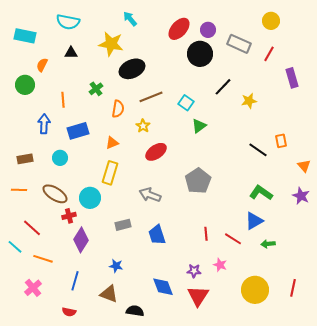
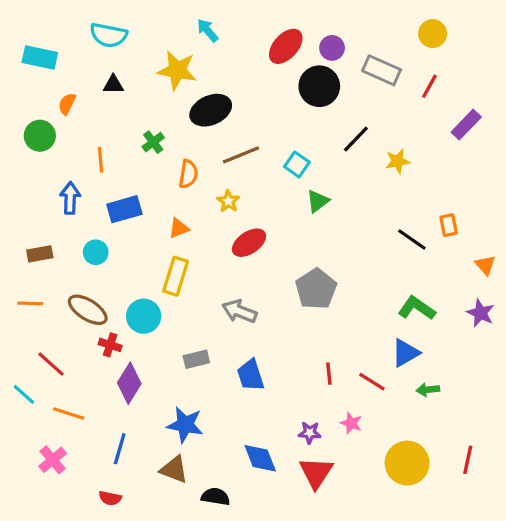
purple rectangle: (292, 78) -> (466, 125), turned 60
red cross: (69, 216) -> (110, 345), turned 32
blue star: (116, 266) -> (185, 425), size x1.6

